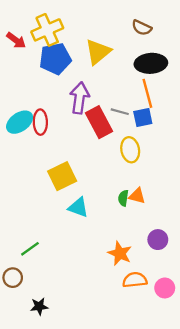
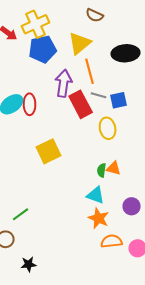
brown semicircle: (142, 28) -> (95, 15), moved
orange line: (147, 93) -> (90, 71), moved
cyan triangle: (78, 207) -> (96, 195), moved

